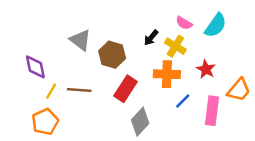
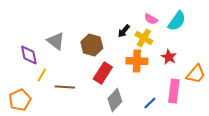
gray triangle: (80, 40) -> (56, 41), moved
brown line: (79, 90) -> (65, 87), moved
blue line: (183, 101) -> (150, 103), moved
orange pentagon: (45, 122) -> (20, 100), moved

